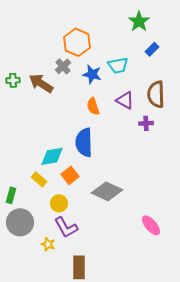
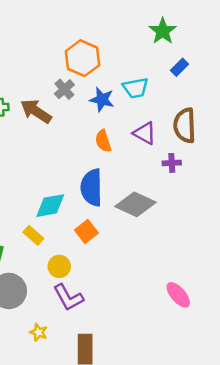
orange square: (70, 175) -> (86, 231), moved
gray diamond: (107, 191) -> (136, 204), moved
yellow star: (48, 244) -> (39, 332), moved

